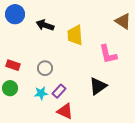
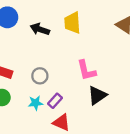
yellow trapezoid: (75, 35) -> (72, 23), moved
pink L-shape: (108, 54) -> (86, 70), moved

